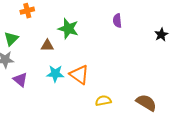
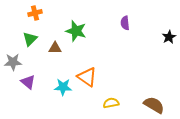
green triangle: (11, 39) -> (30, 39), moved
cyan star: (55, 74) -> (63, 87), moved

